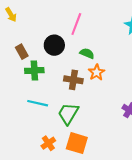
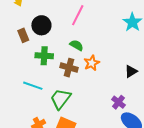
black circle: (54, 45) -> (41, 25), moved
green semicircle: (87, 53) -> (76, 45), moved
green cross: (34, 70) -> (44, 56), moved

